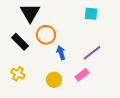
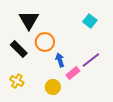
cyan square: (91, 14) -> (90, 21), turned 32
pink rectangle: (82, 75) -> (73, 73), moved

